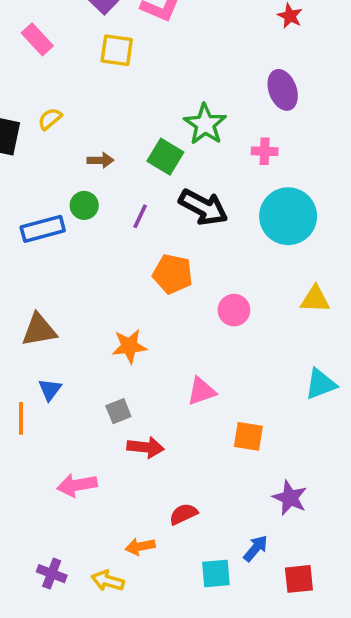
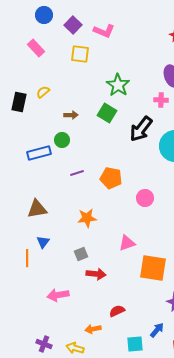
green star: (205, 124) -> (118, 85), moved
pink cross: (265, 151) -> (161, 100), moved
black arrow: (203, 207) -> (141, 129), moved, turned 100
purple line: (140, 216) -> (77, 173), moved, turned 48
orange square: (248, 436) -> (153, 268), size x1.6

